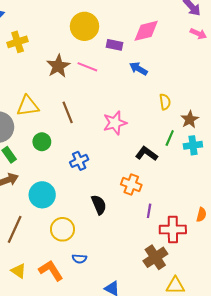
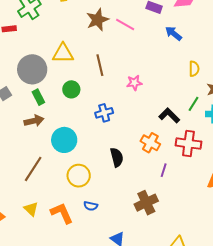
pink star: (115, 123) -> (134, 83), moved, size x0.7
red cross: (173, 229) -> (188, 144), moved
brown cross: (155, 257) -> (146, 203), moved

